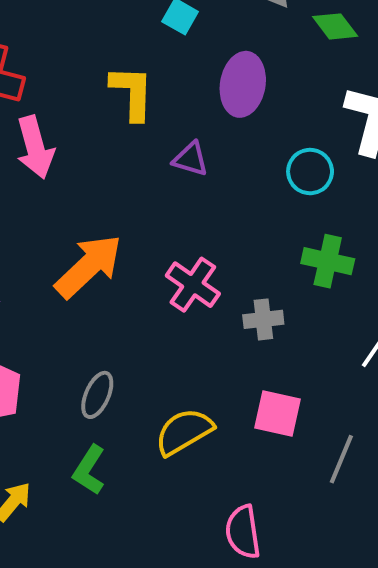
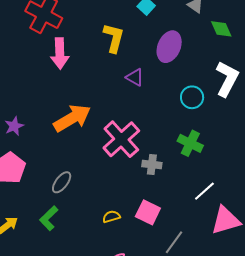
pink cross: (193, 285) -> (121, 139), size x1.4
yellow semicircle: (184, 432) -> (111, 217), moved, size x0.6

